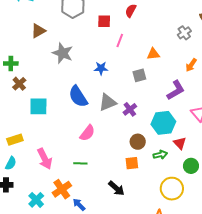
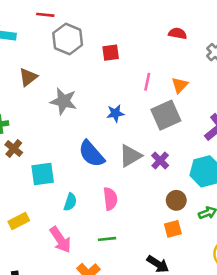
red semicircle: (131, 11) -> (178, 33), moved, turned 80
pink line: (120, 40) -> (147, 82), moved
orange triangle: (153, 54) -> (180, 85), turned -32
gray square: (139, 75) -> (166, 115), size x1.6
pink semicircle: (87, 133) -> (110, 199), turned -36
cyan semicircle: (11, 163) -> (70, 202), moved

